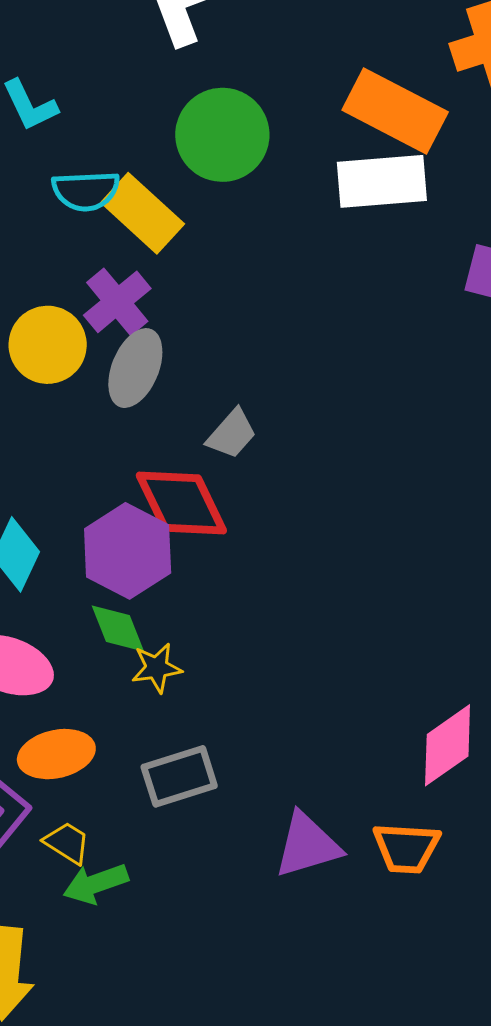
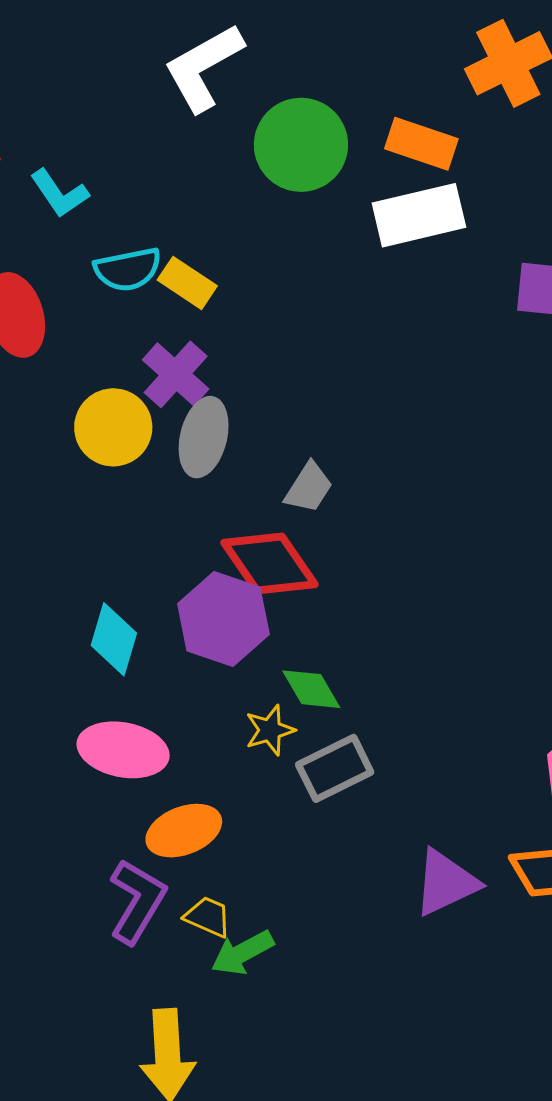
orange rectangle: (395, 111) -> (421, 144), size x0.7
green circle: (222, 135) -> (301, 145), moved
yellow rectangle: (143, 213) -> (187, 283), size x0.7
green diamond: (118, 628) -> (311, 689), moved
gray rectangle: (179, 776) -> (335, 768), moved

